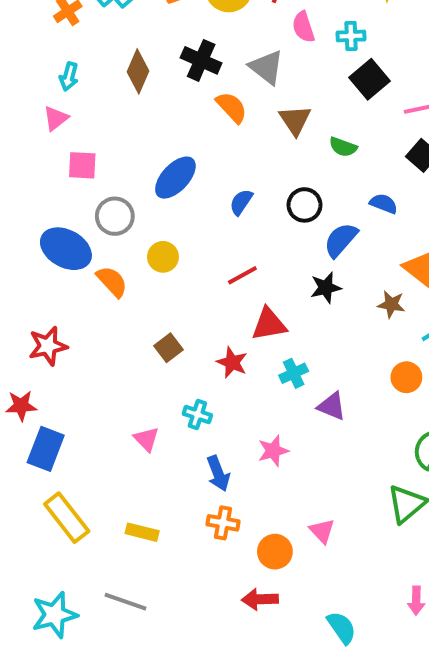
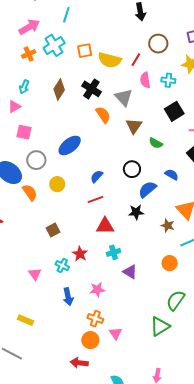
cyan cross: (351, 36) -> (168, 80), moved
blue semicircle: (241, 202) -> (97, 176), moved
red star: (232, 362) -> (80, 254), moved
orange cross: (223, 523) -> (95, 319), moved

